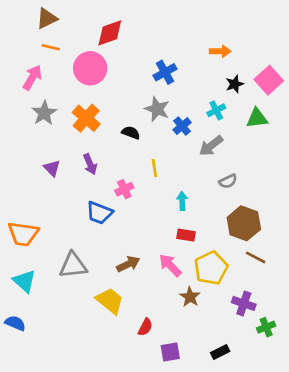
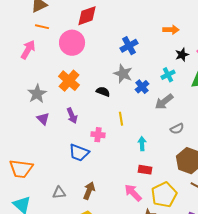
gray star: (44, 113) -> (37, 94), moved
pink cross: (124, 189) -> (98, 135), turned 32
brown arrow: (128, 264) -> (89, 191), moved, turned -42
gray triangle: (73, 265) -> (59, 193), size x0.6

